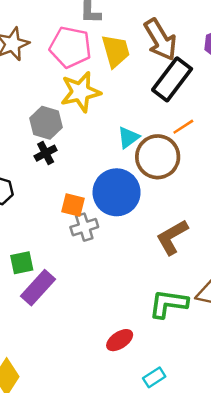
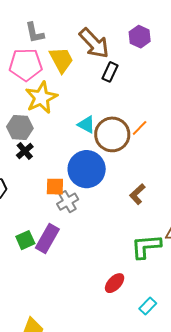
black rectangle: (172, 79) -> (110, 72), size x0.6
orange line: (183, 127) -> (140, 128), moved
cyan triangle: (128, 137) -> (86, 125), turned -42
brown L-shape: (172, 237) -> (137, 194), size x0.7
purple rectangle: (38, 288) -> (47, 238), moved

